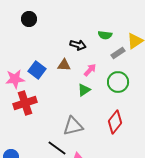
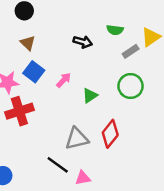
brown triangle: (64, 65) -> (28, 43), moved, turned 40
pink arrow: (90, 70) -> (64, 80), moved
red diamond: (115, 122) -> (110, 134), moved

